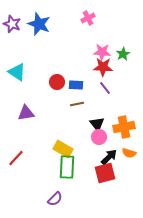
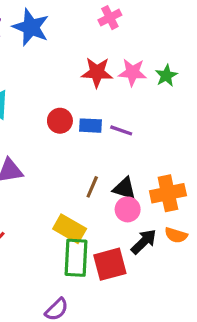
red star: (103, 67) -> (97, 72), moved
purple line: (105, 88) -> (121, 130), moved, turned -32
brown line: (77, 104) -> (92, 187), moved, turned -56
black triangle: (97, 124) -> (124, 188), turned -35
red square: (105, 173) -> (110, 264), moved

